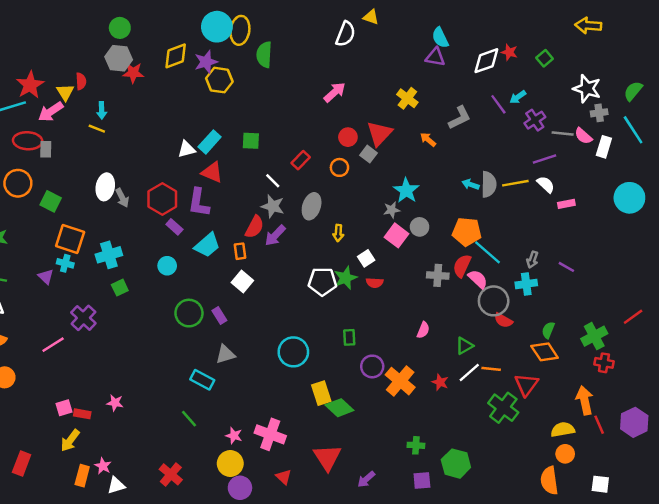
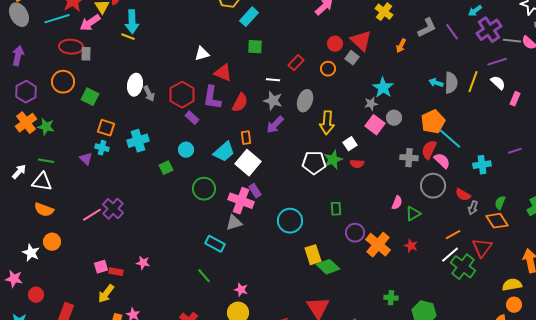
purple line: (498, 104) -> (452, 32), moved
cyan arrow: (102, 110) -> (132, 22), size x1.6
purple cross: (535, 120) -> (489, 30), size x1.4
red triangle: (379, 133) -> (361, 41), turned -30
orange arrow: (428, 140) -> (401, 46), turned -104
cyan rectangle: (210, 142) -> (249, 17), moved
white line: (273, 181) -> (273, 80), turned -40
yellow line: (515, 183) -> (473, 82), turned -60
pink rectangle: (566, 204) -> (515, 99), turned -56
red semicircle: (255, 227) -> (240, 103), moved
orange pentagon: (467, 232) -> (433, 122), turned -30
yellow arrow: (338, 233) -> (327, 123), size x1.6
orange square: (70, 239) -> (106, 128), size x0.7
cyan trapezoid: (207, 245) -> (224, 152), moved
gray arrow: (532, 260) -> (473, 208), moved
purple line: (566, 267) -> (515, 151), turned -48
white square: (242, 282) -> (248, 163), size x1.4
green square: (120, 288) -> (166, 168), moved
gray circle: (494, 301) -> (433, 186), moved
purple rectangle: (219, 315) -> (255, 191), moved
purple cross: (83, 318) -> (113, 209), moved
green triangle: (464, 346) -> (413, 214), moved
orange line: (491, 369) -> (453, 235), turned -35
white line: (469, 373) -> (450, 255), moved
pink cross: (270, 434) -> (241, 201), moved

